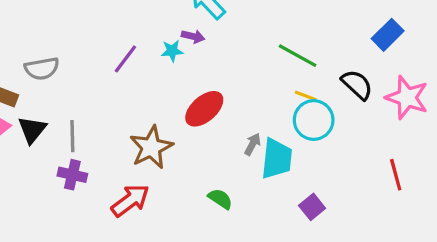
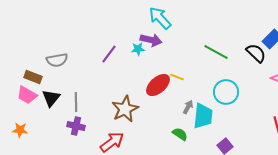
purple arrow: (193, 36) -> (151, 40), size x1.5
black semicircle: (357, 85) -> (256, 53), moved
yellow line: (306, 96) -> (177, 77), moved
green semicircle: (220, 199) -> (180, 134), moved

